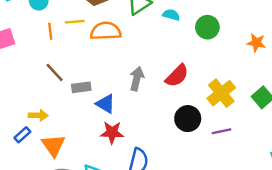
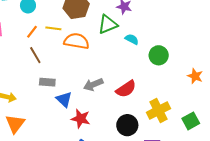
orange line: (50, 31) -> (32, 32), turned 32
brown line: (55, 72) -> (35, 55), moved
gray arrow: (137, 79) -> (93, 84), turned -138
red star: (112, 132) -> (81, 119), moved

